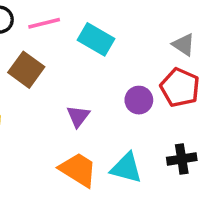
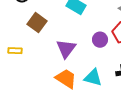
purple triangle: (78, 116) -> (66, 49), size x1.5

